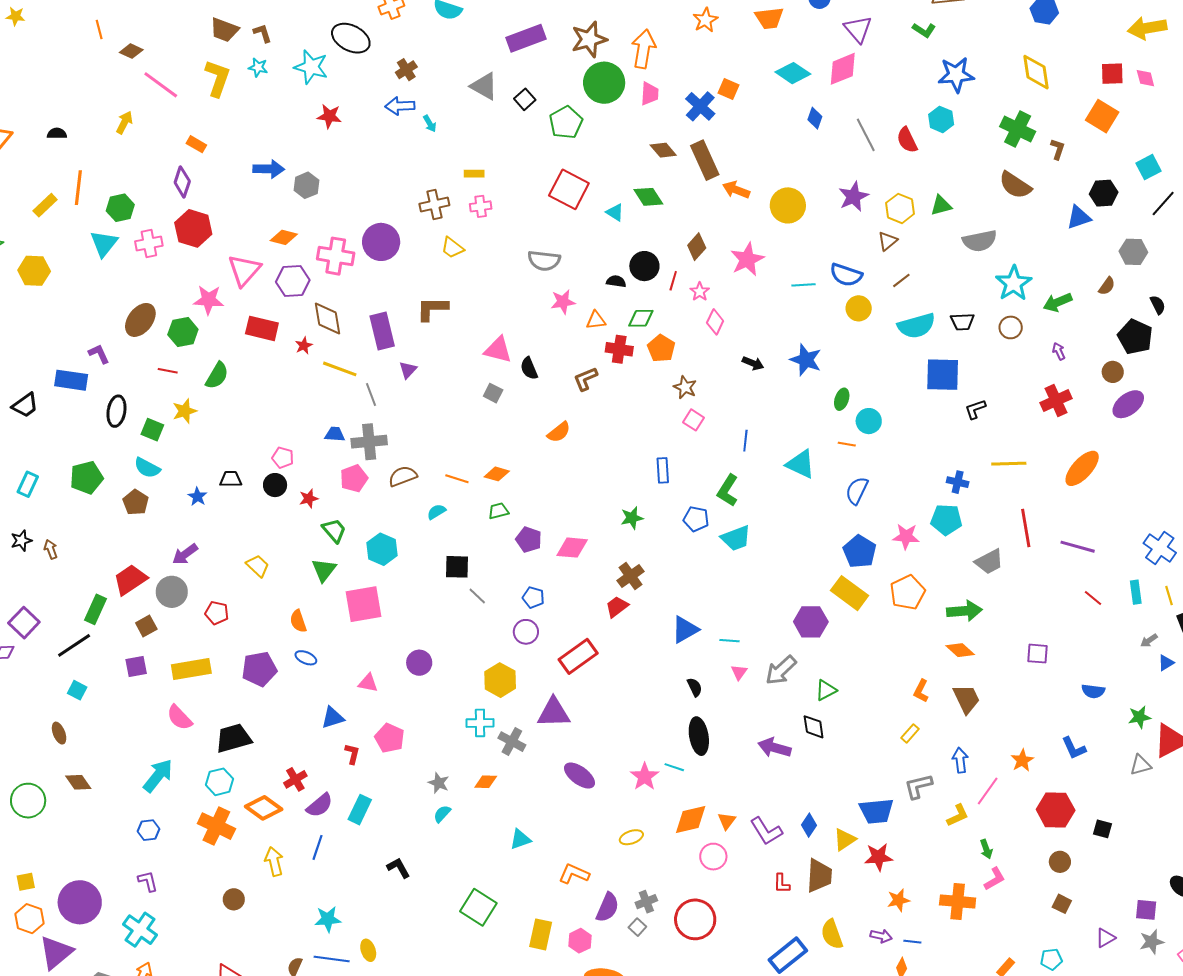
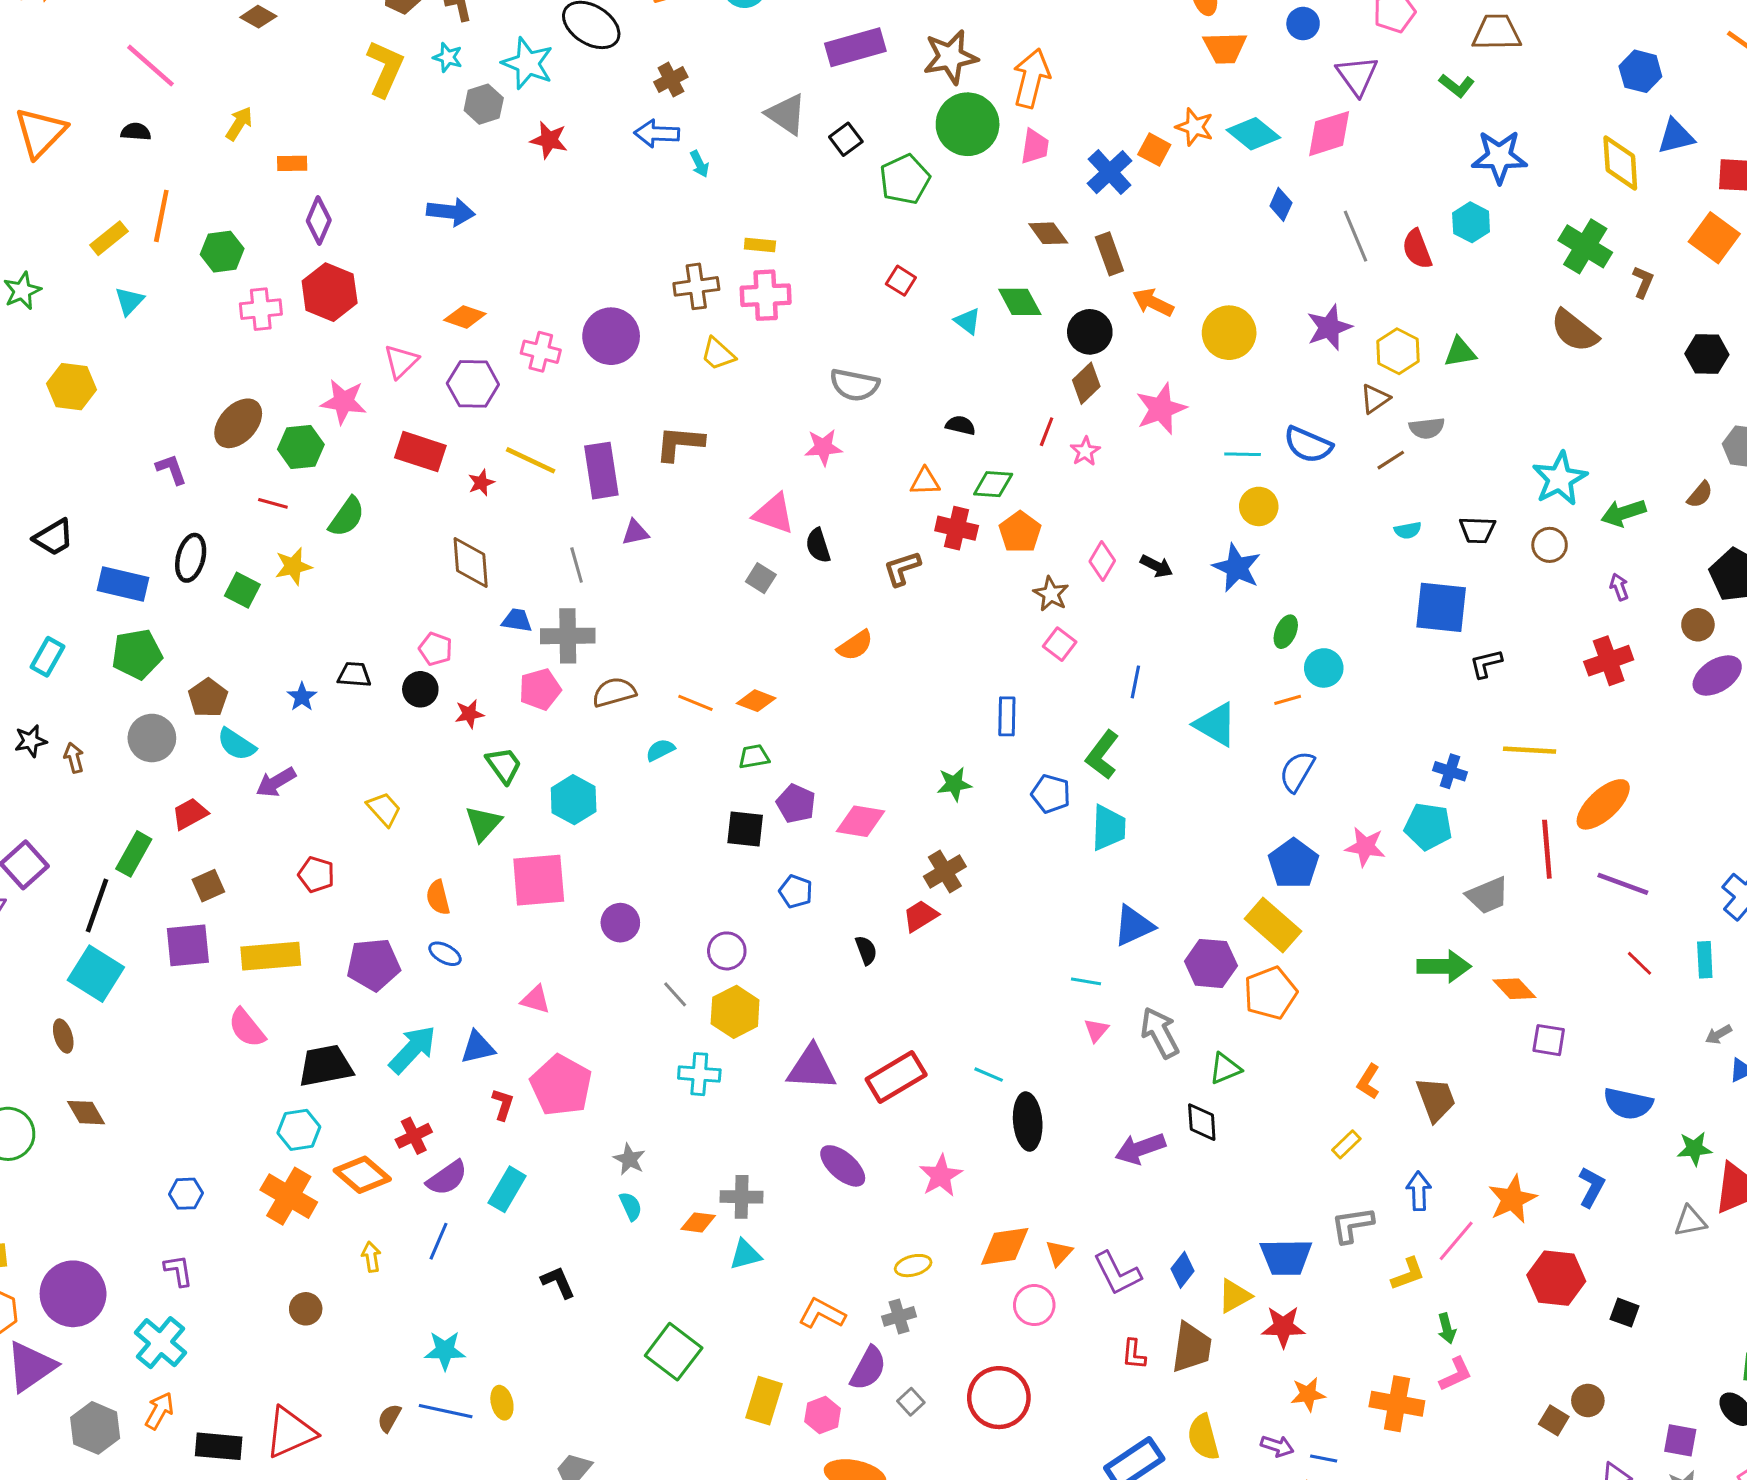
orange star: (705, 20) -> (1195, 127), moved, turned -30
pink line: (161, 85) -> (150, 66), moved
orange rectangle: (196, 144) -> (292, 163), moved, turned -36
brown rectangle: (705, 160) -> (1109, 254), size x0.7
gray hexagon: (306, 185) -> (484, 104), moved
red square: (569, 189) -> (901, 281), size x0.5
pink cross: (481, 206) -> (766, 295), size x1.5
blue triangle: (1079, 217) -> (1676, 136), moved
gray semicircle: (980, 241) -> (1427, 428), moved, size x0.7
cyan triangle: (104, 244) -> (129, 301), moved, size x0.7
pink cross: (336, 256) -> (541, 352), size x0.7
black circle: (644, 266) -> (1090, 332), moved
pink triangle: (244, 270) -> (401, 361), size x0.7
yellow hexagon: (34, 271) -> (72, 387), moved
pink star: (563, 302) -> (823, 447), moved
yellow circle: (859, 308) -> (1259, 506), moved
brown diamond: (328, 318) -> (471, 562), moved
pink diamond: (715, 322) -> (1102, 561), moved
cyan semicircle: (916, 326) -> (1408, 530), size x0.5
yellow line: (340, 369) -> (531, 460), moved
purple triangle: (408, 370) -> (635, 532), turned 30
blue rectangle: (71, 380) -> (123, 584), moved
orange line: (847, 444) -> (1288, 700), turned -30
cyan semicircle: (147, 468) -> (236, 744), moved
orange ellipse: (1082, 468) -> (1603, 804), moved
cyan trapezoid: (736, 538) -> (1109, 828), turned -72
black square: (457, 567) -> (745, 829), moved
red trapezoid: (130, 580) -> (190, 814), size x0.7
gray circle: (172, 592) -> (152, 738), moved
orange pentagon: (908, 592) -> (1270, 993), moved
gray line: (477, 596) -> (675, 994), moved
blue triangle: (685, 630) -> (1134, 926), moved
purple circle: (526, 632) -> (727, 951), moved
black line: (74, 645) -> (97, 906), turned -42
orange diamond: (960, 650) -> (1514, 989), moved
red rectangle: (578, 656) -> (896, 1077), moved
purple circle: (419, 663) -> (620, 923), moved
purple square: (136, 667) -> (188, 945), size x1.4
gray arrow: (781, 670) -> (1160, 1033), turned 100
black semicircle: (695, 687) -> (866, 950), moved
cyan square: (77, 690) -> (96, 974), size x1.8
blue semicircle: (1093, 691) -> (1628, 1104), size x1.4
pink pentagon: (390, 738) -> (561, 1085), size x1.4
gray cross: (512, 742) -> (742, 1197), moved, turned -32
purple arrow: (774, 748) -> (1140, 1149), turned -40
blue L-shape: (1074, 748) -> (1592, 1187), turned -132
orange star: (1022, 760) -> (1512, 1199), size x1.4
cyan line: (674, 767) -> (989, 1075), moved
cyan arrow: (158, 776) -> (413, 1049), moved
orange diamond: (486, 782) -> (698, 1222), moved
cyan semicircle: (442, 814) -> (631, 1206), turned 108
yellow arrow: (274, 861) -> (371, 1257), size x0.7
brown circle: (1060, 862) -> (1588, 1400), moved
gray cross: (646, 902) -> (899, 1316), moved

